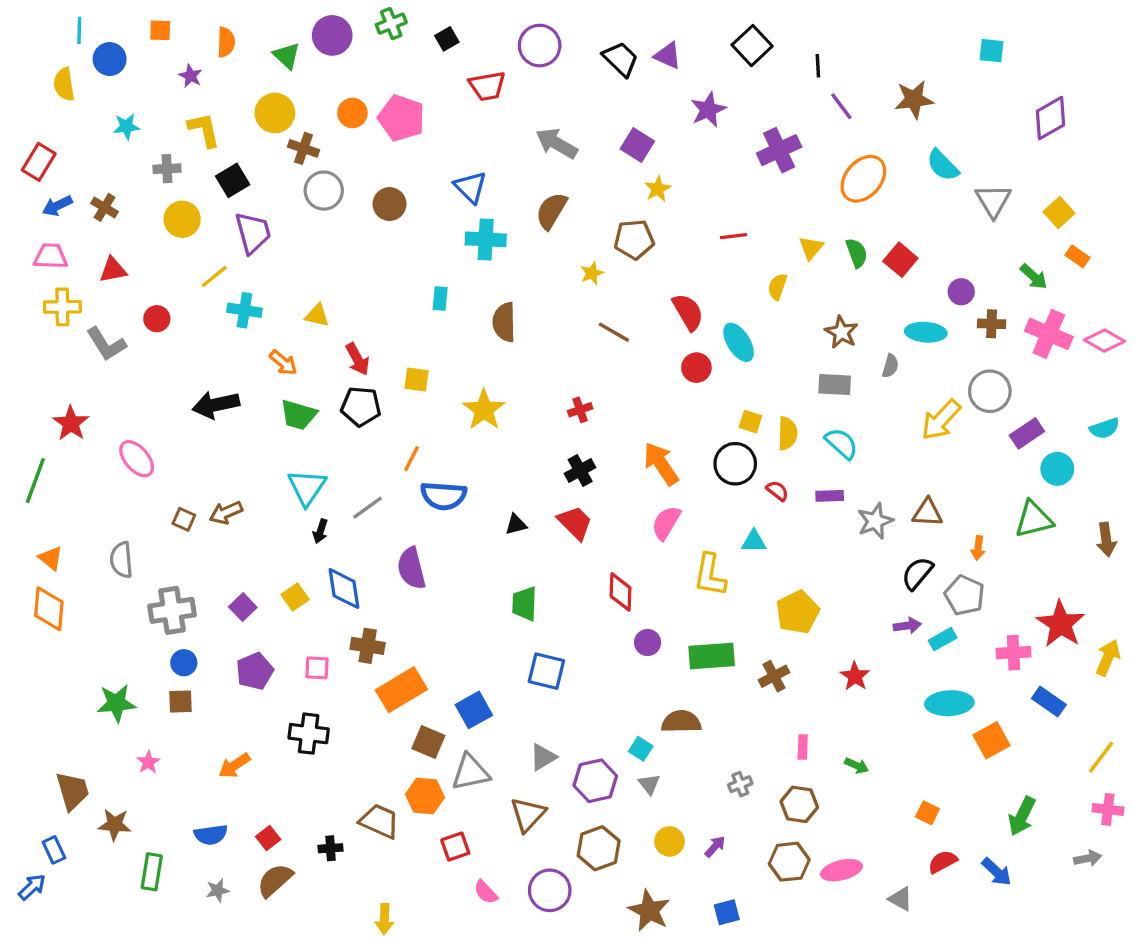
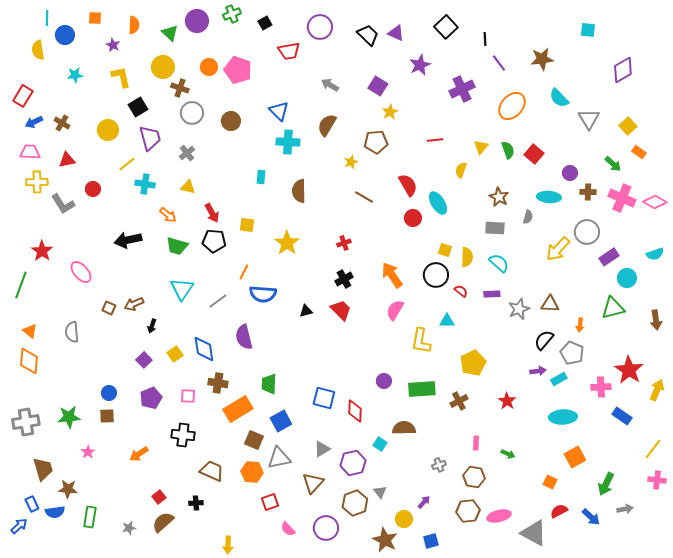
gray arrow: (556, 143) -> (330, 85), size x0.7
gray cross: (167, 169) -> (187, 153), moved, turned -35
black arrow: (320, 531) -> (152, 326), moved
red diamond: (621, 592) -> (355, 411), moved
green trapezoid: (524, 604) -> (269, 384), moved
gray cross: (172, 610) -> (26, 422), moved
orange square: (992, 740) -> (575, 457), moved
gray triangle: (649, 784) -> (380, 492), moved
brown trapezoid: (379, 821) -> (212, 471), moved
blue semicircle: (211, 835) -> (55, 512), moved
yellow circle: (669, 841) -> (404, 519), moved
gray arrow: (1088, 858) -> (625, 509), moved
gray triangle: (900, 899) -> (534, 533), size x1.8

